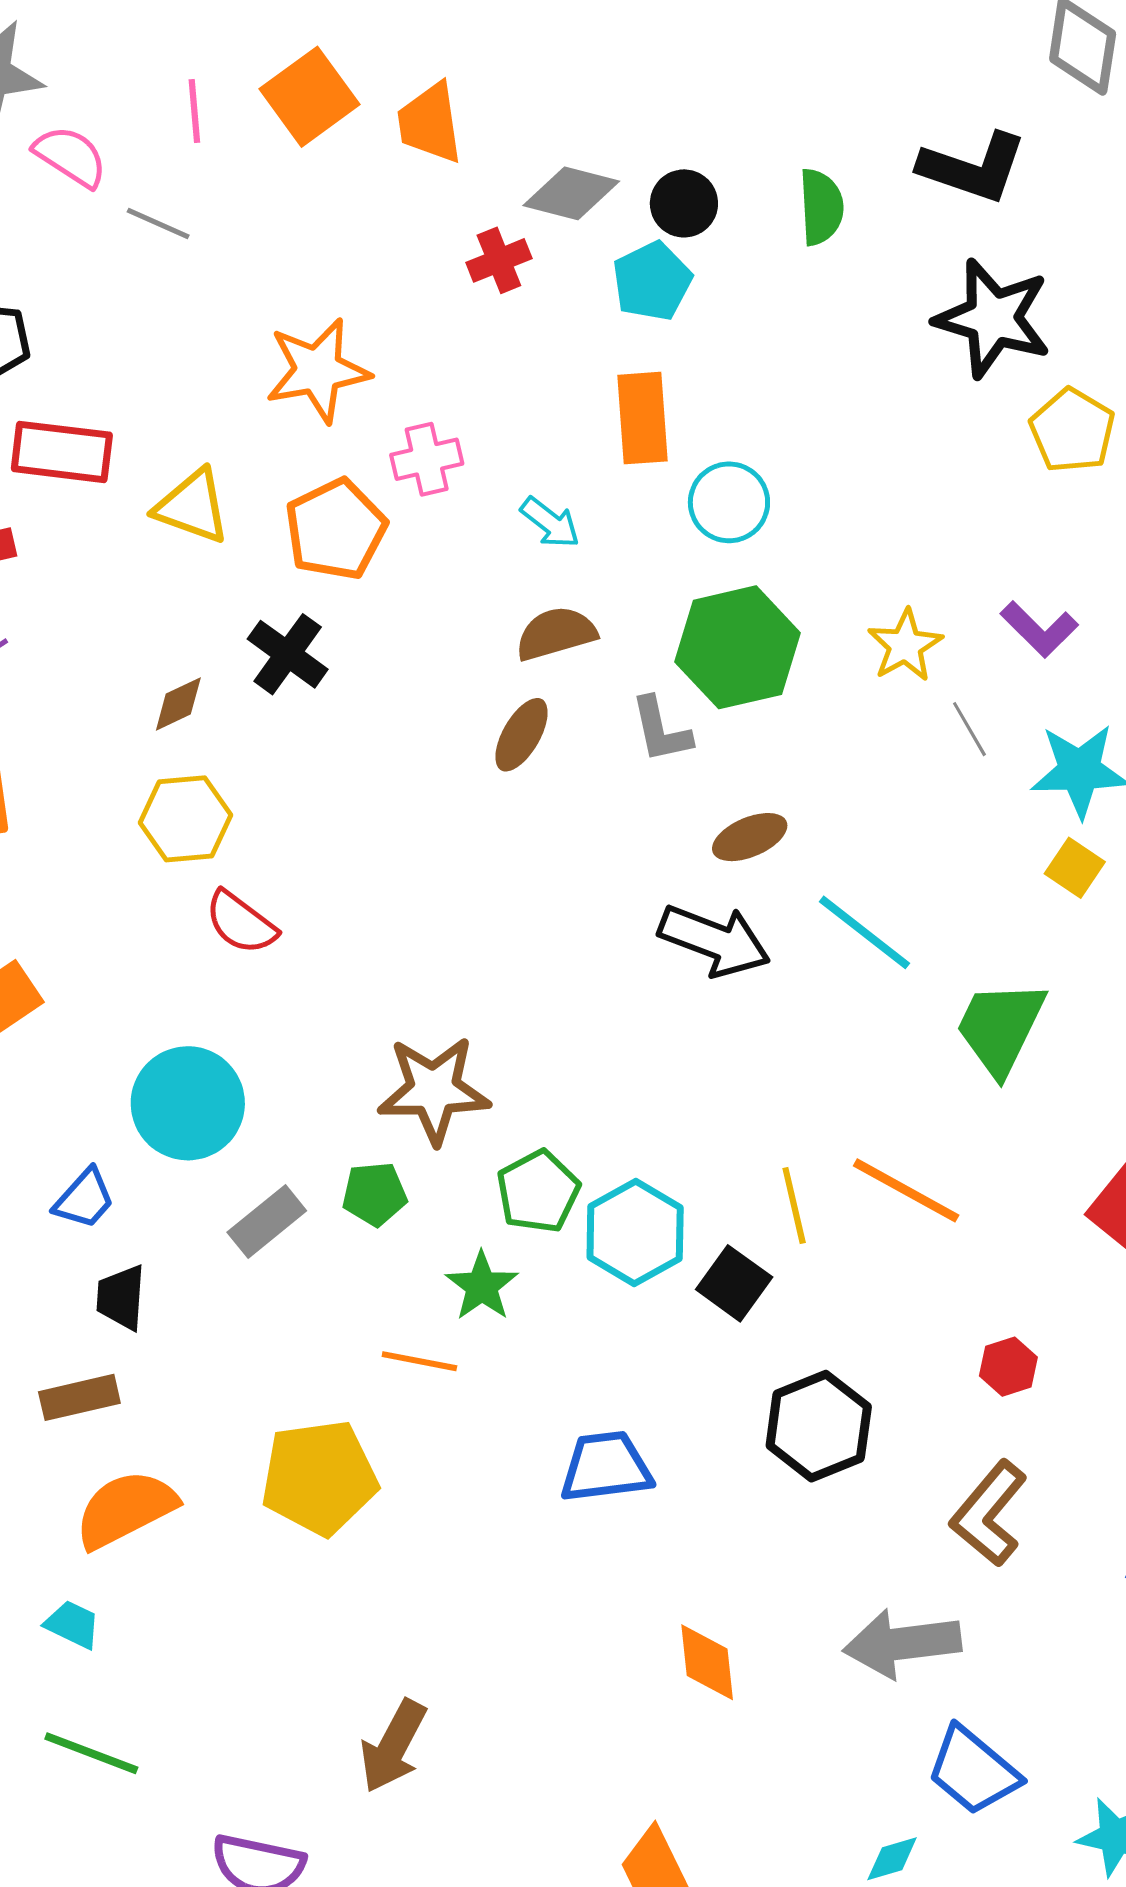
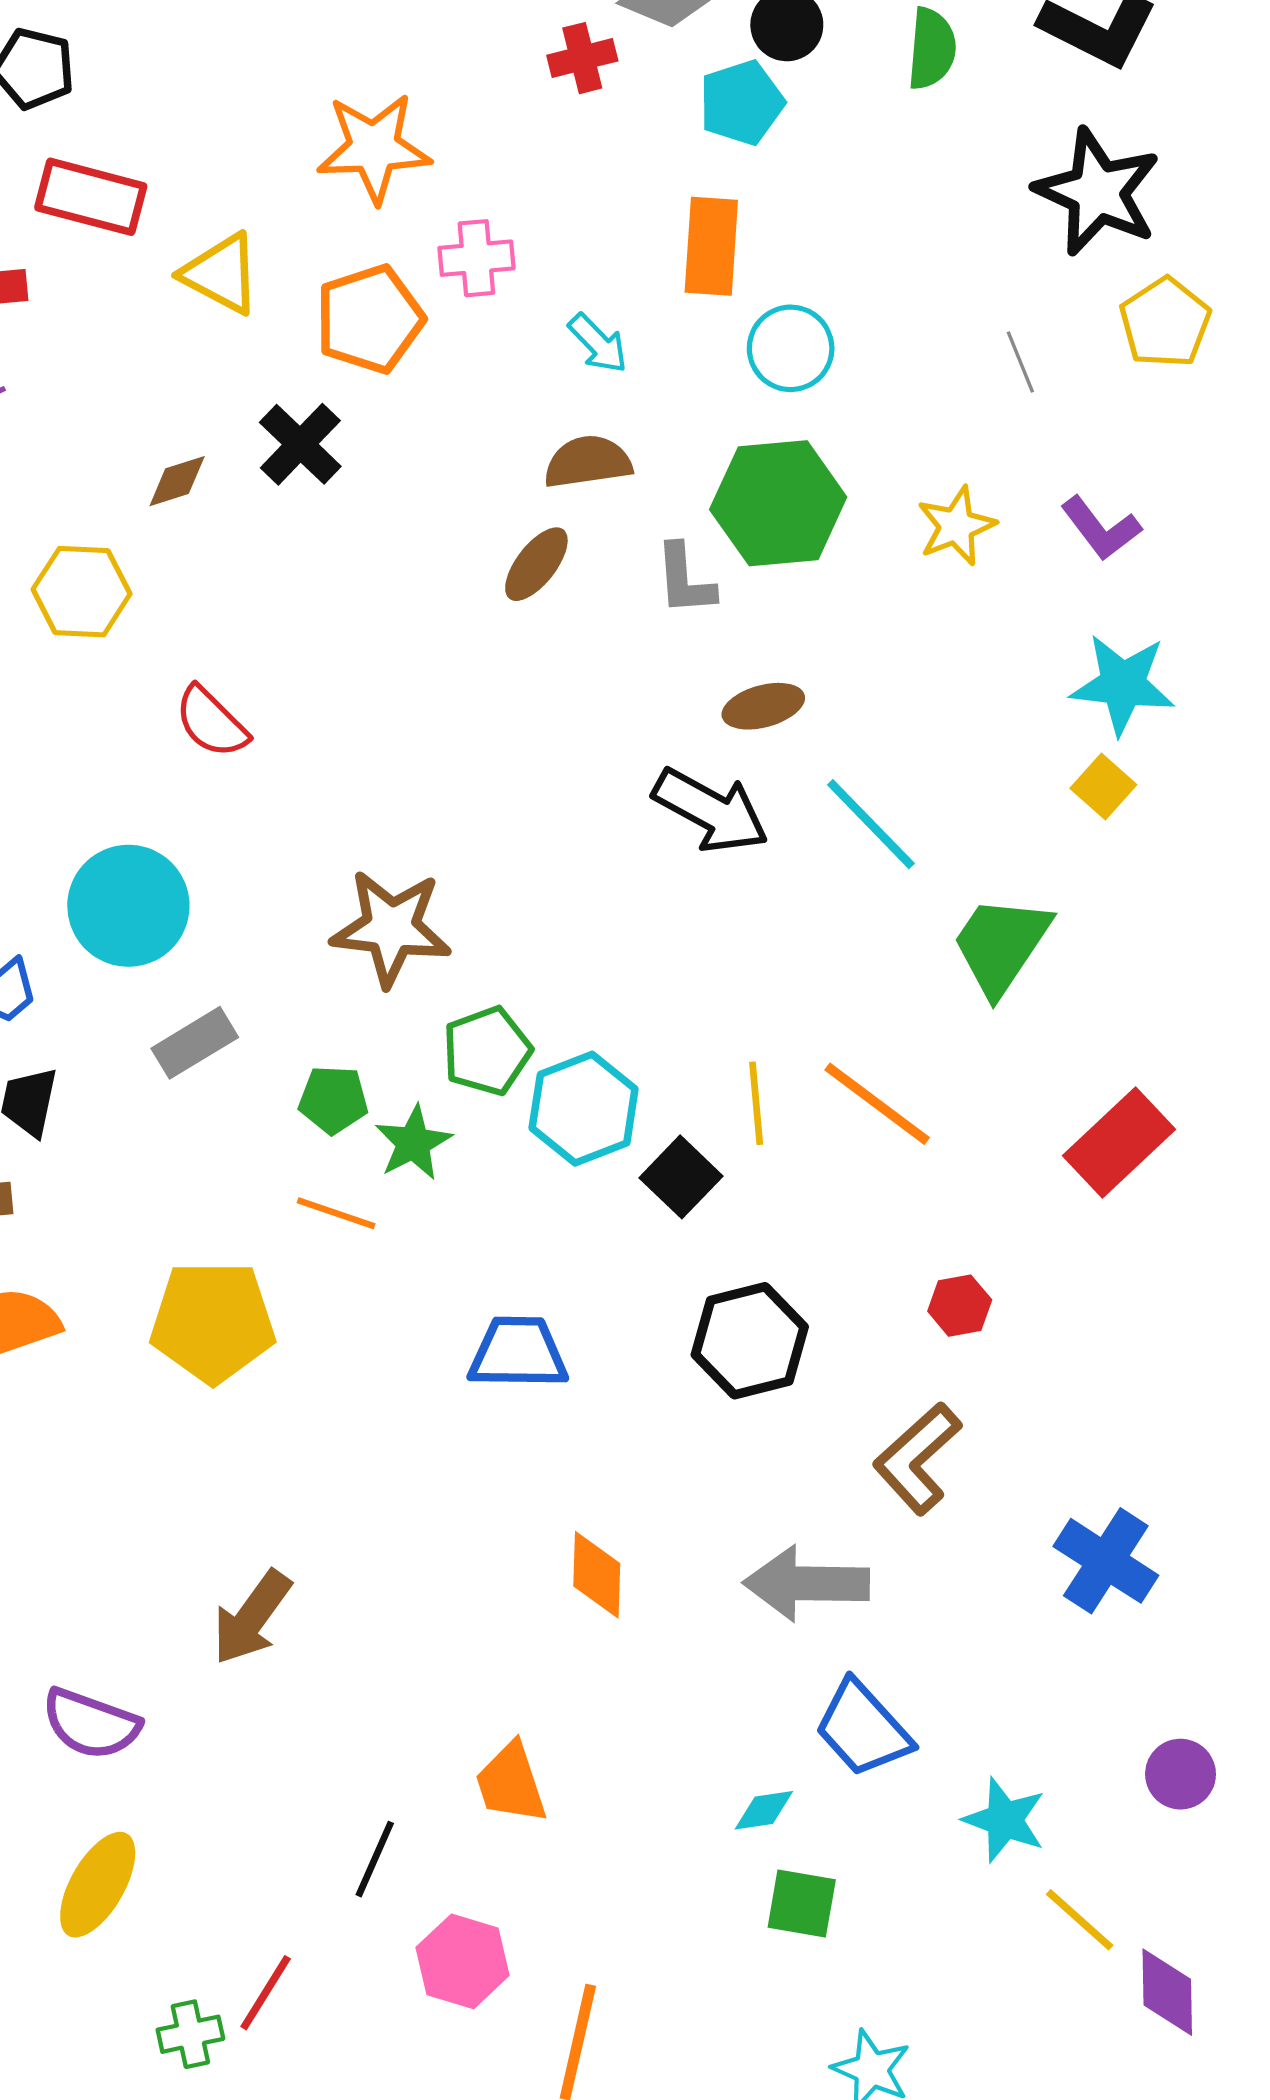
gray line: (969, 729) -> (1020, 362), moved
yellow hexagon: (186, 819) -> (82, 592), moved
green pentagon: (374, 1194) -> (333, 1100), moved

